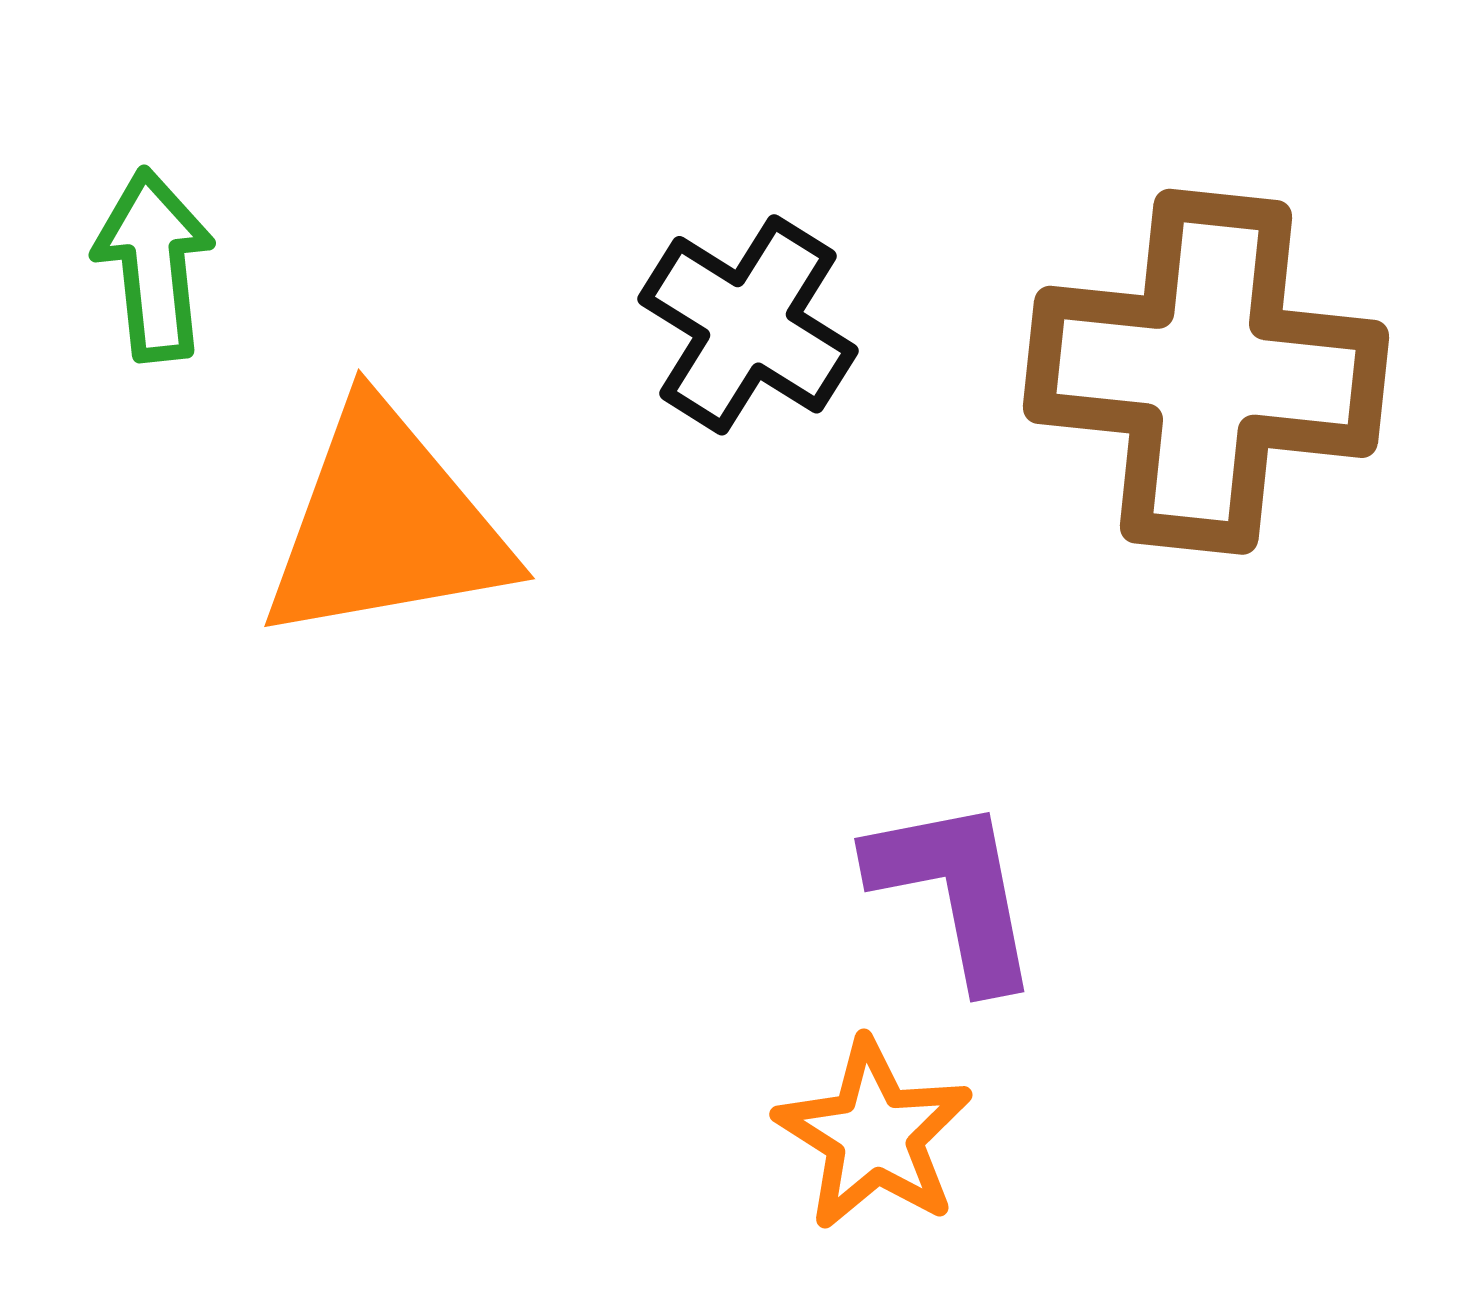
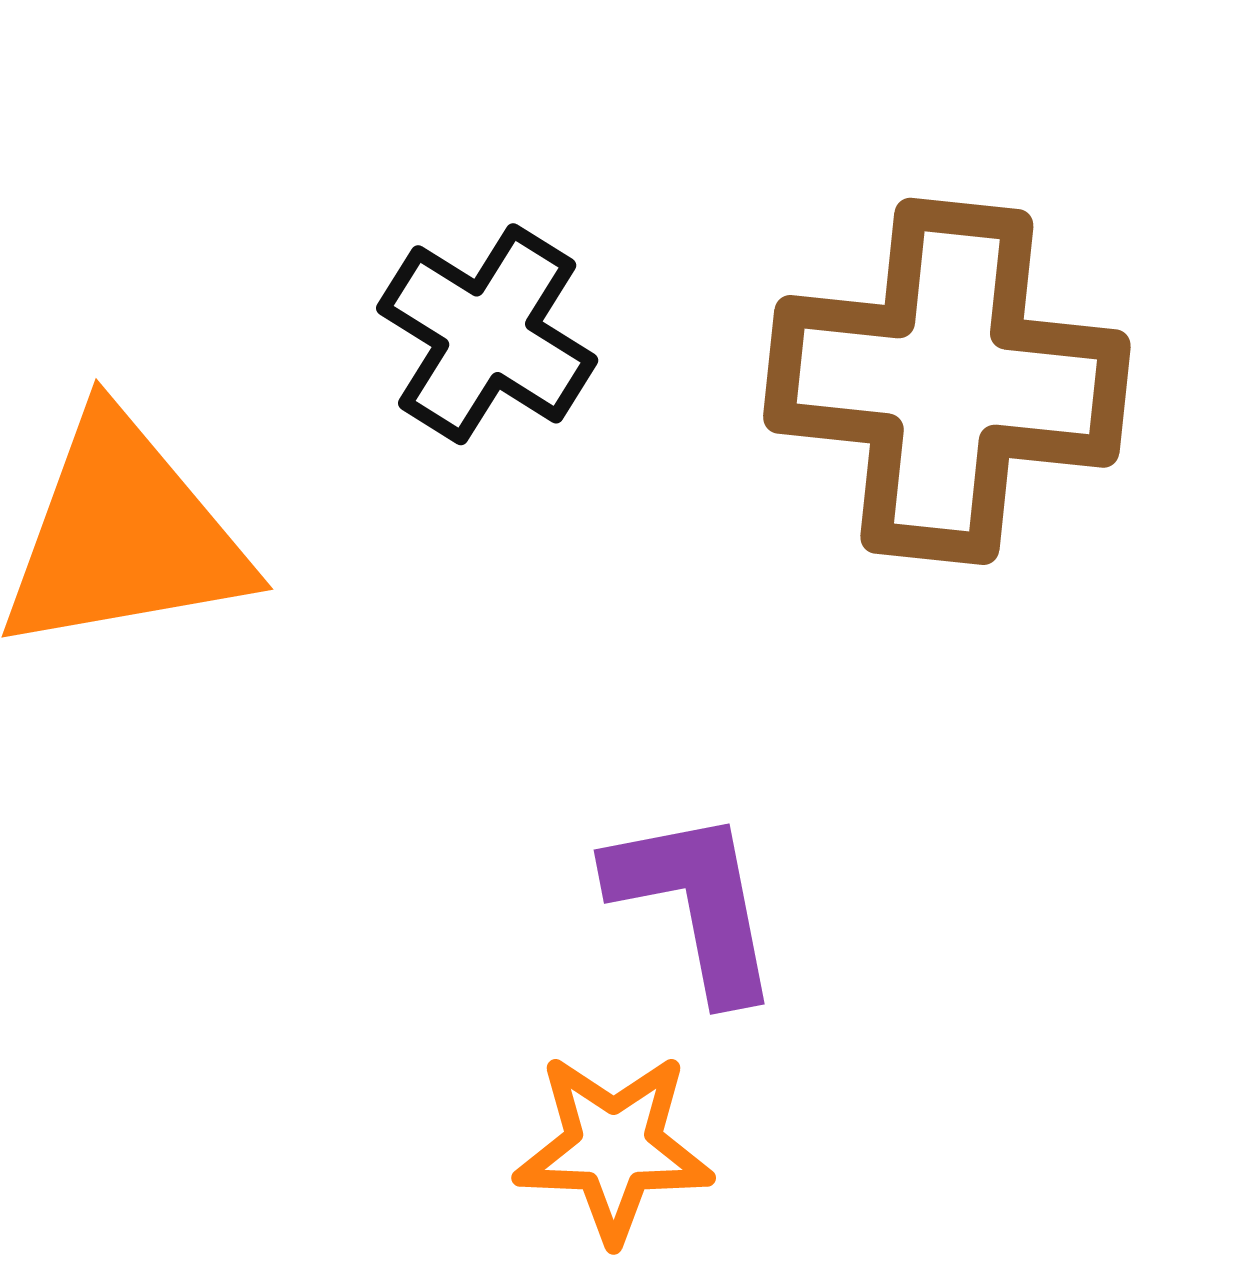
orange star: (874, 1135) -> (614, 1147), turned -30

